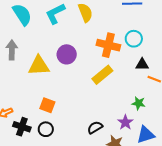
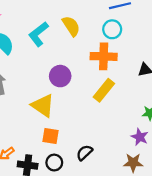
cyan circle: (134, 39) -> (112, 29), moved
yellow triangle: (39, 66) -> (43, 106), moved, turned 50
black semicircle: (95, 127) -> (84, 153), moved

